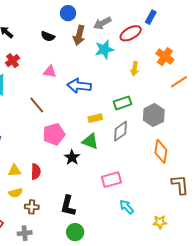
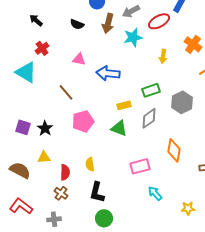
orange diamond: (161, 151) -> (174, 150), moved
black star: (72, 157) -> (45, 128), moved
red semicircle: (36, 172) -> (65, 172), moved
yellow semicircle: (16, 193) -> (90, 164), moved, turned 96
brown cross: (32, 207) -> (61, 193), turned 32

